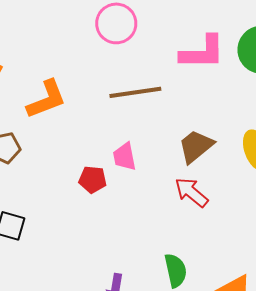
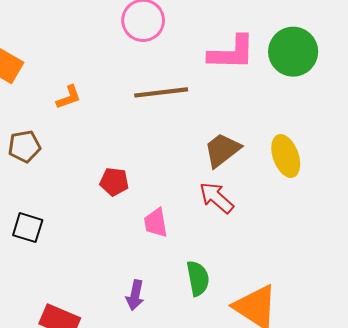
orange L-shape: (46, 99) -> (69, 97), size x0.6
pink trapezoid: (125, 157) -> (156, 223), moved

